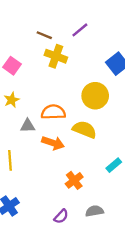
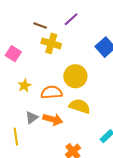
yellow circle: (95, 96) -> (75, 76), moved
yellow star: (12, 100) -> (24, 86), moved
gray triangle: (28, 126) -> (32, 118), moved, turned -32

